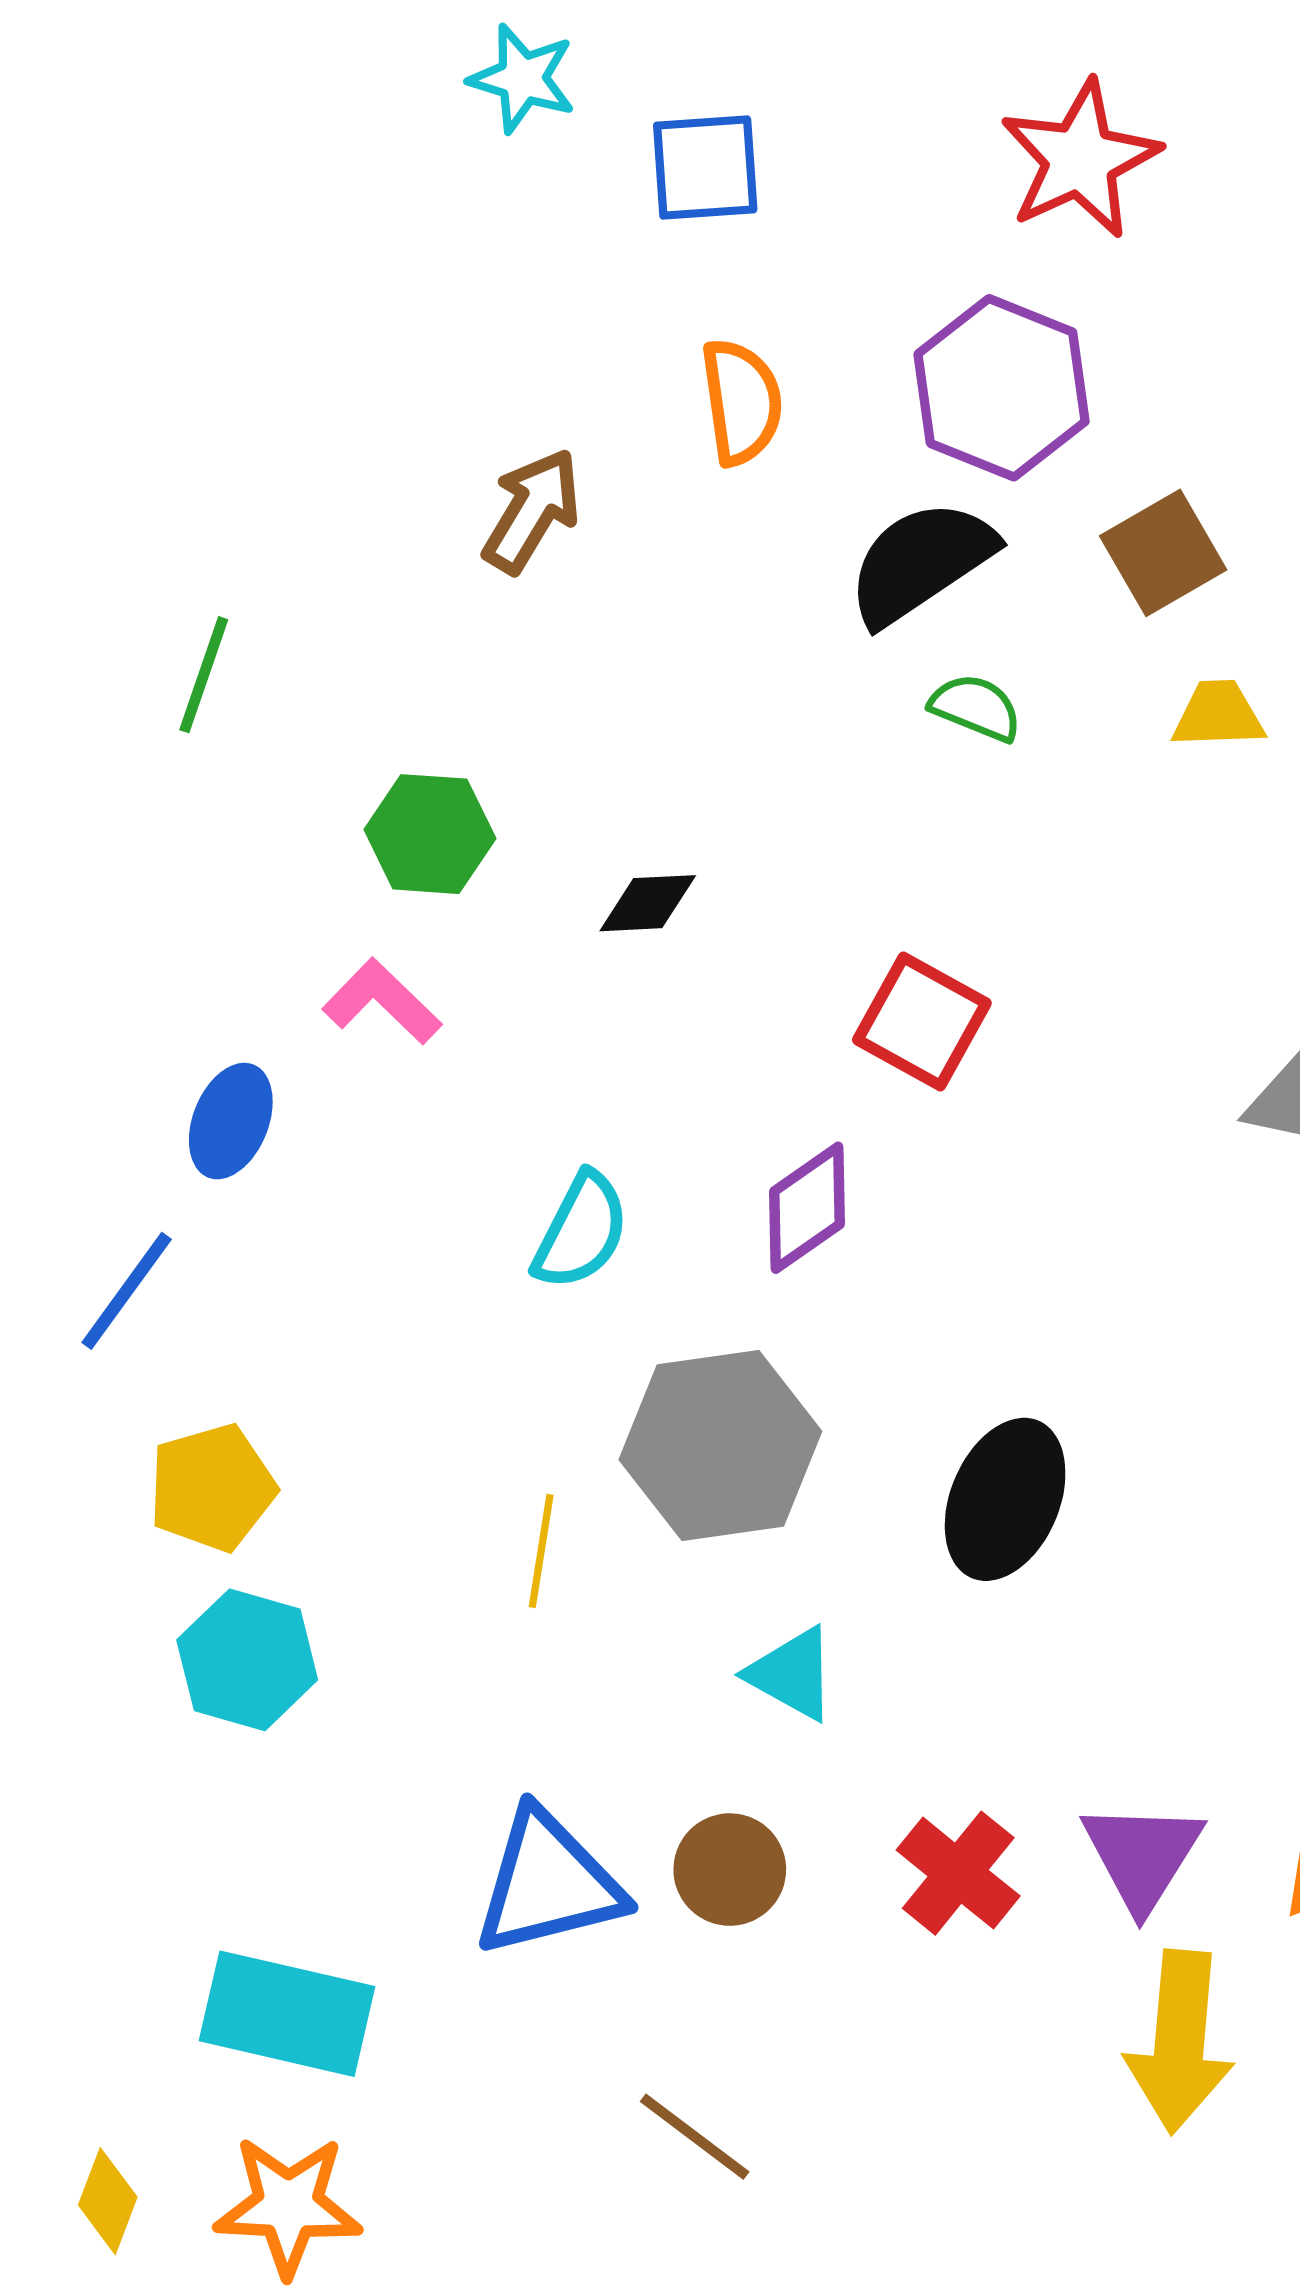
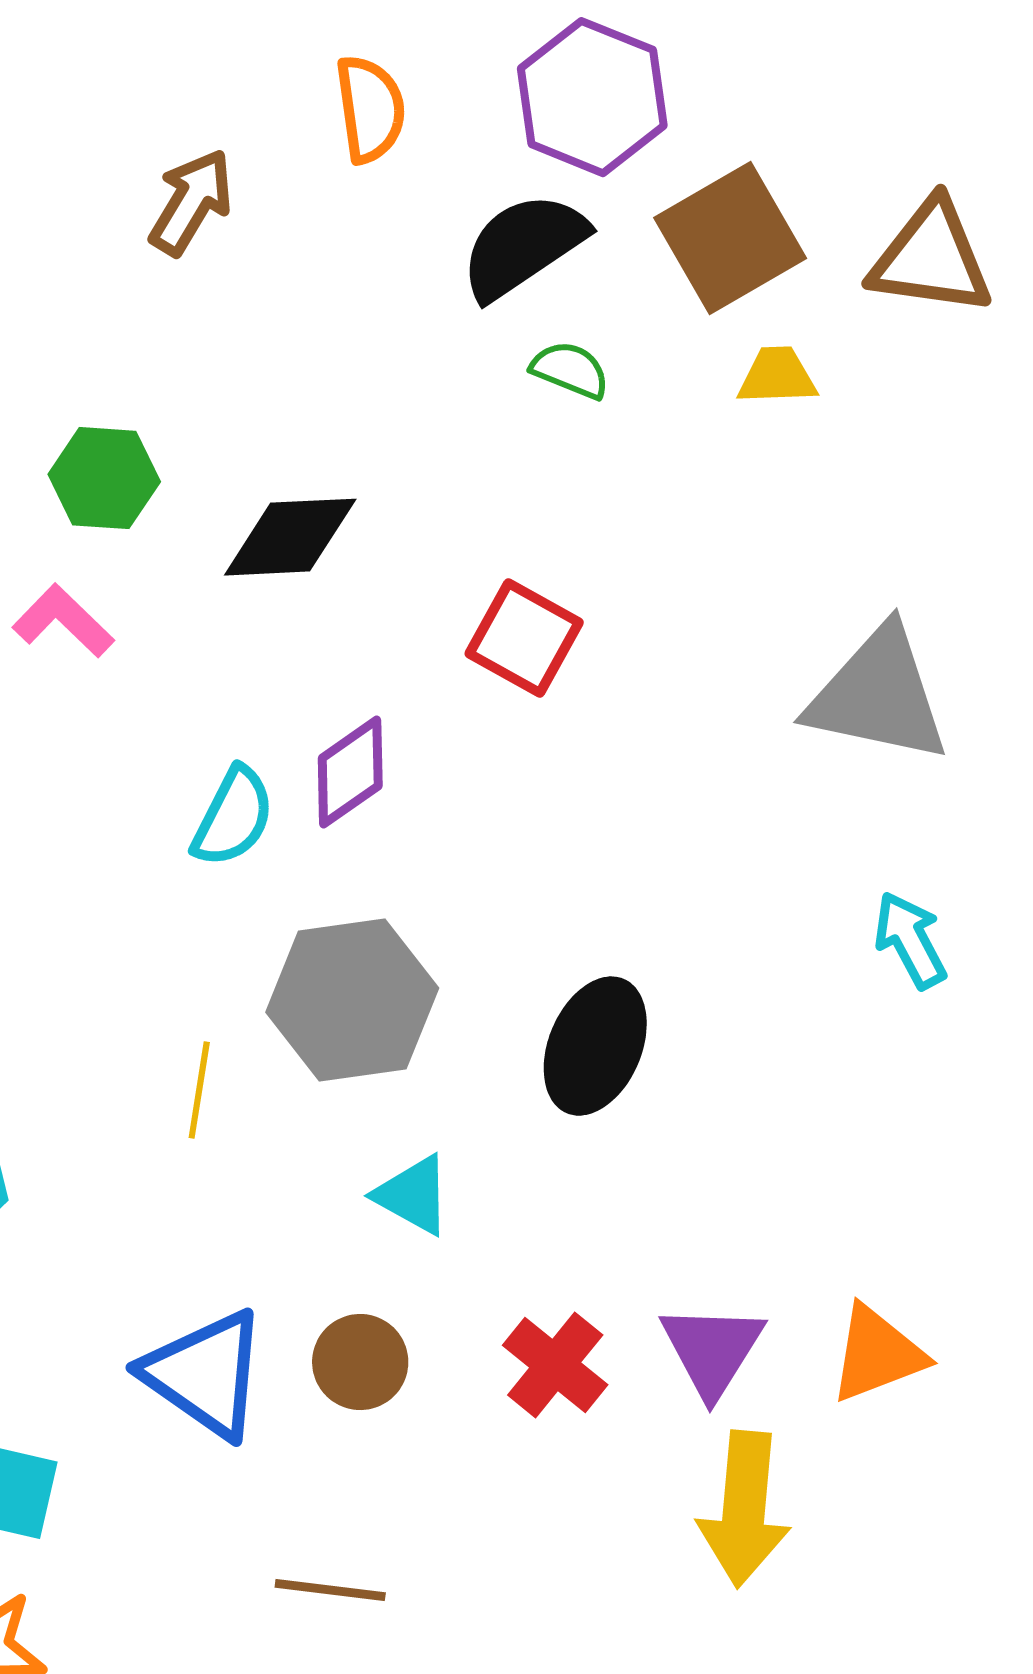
brown square: (1163, 553) -> (730, 238), size x1.4
black diamond: (648, 903) -> (290, 537), size x1.6
purple diamond: (807, 1208) -> (350, 772), moved
blue triangle: (548, 1884) -> (205, 1374), turned 49
brown line: (695, 2137) -> (330, 1590), turned -30

